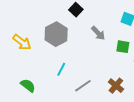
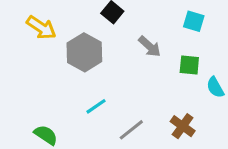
yellow arrow: (22, 42) -> (41, 28), moved
cyan line: (61, 69) -> (96, 106), turned 32

